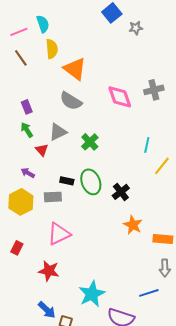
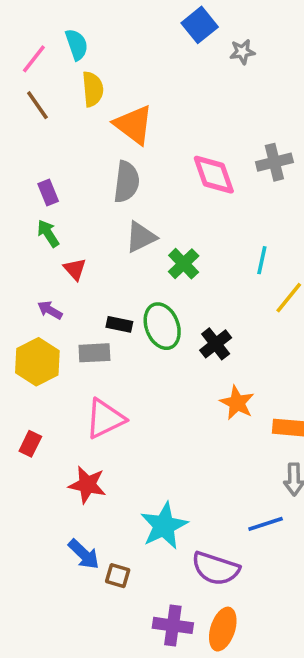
pink line: (19, 32) -> (34, 59), turned -30
gray semicircle: (71, 101) -> (127, 182), turned -115
gray triangle: (58, 132) -> (141, 237), moved
green cross: (90, 142) -> (184, 264), moved

